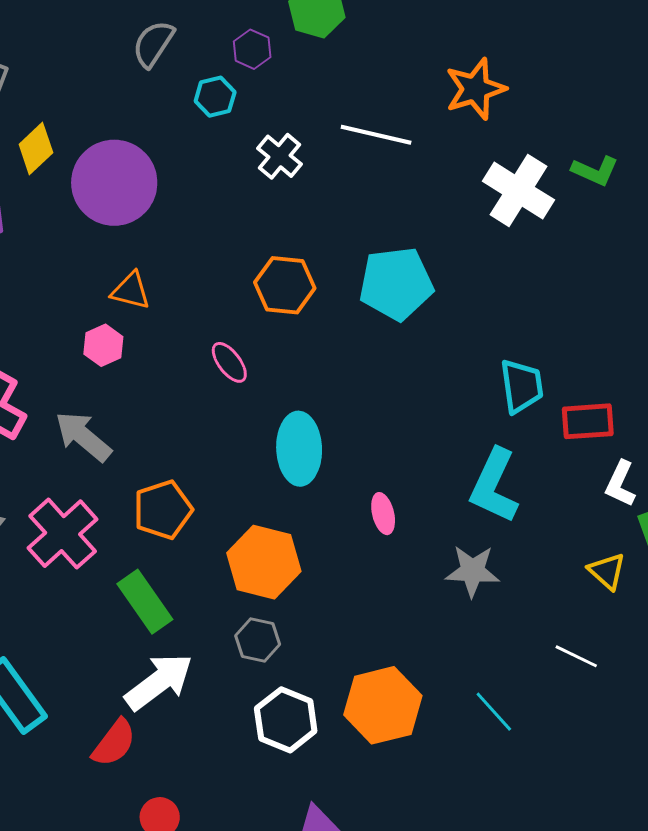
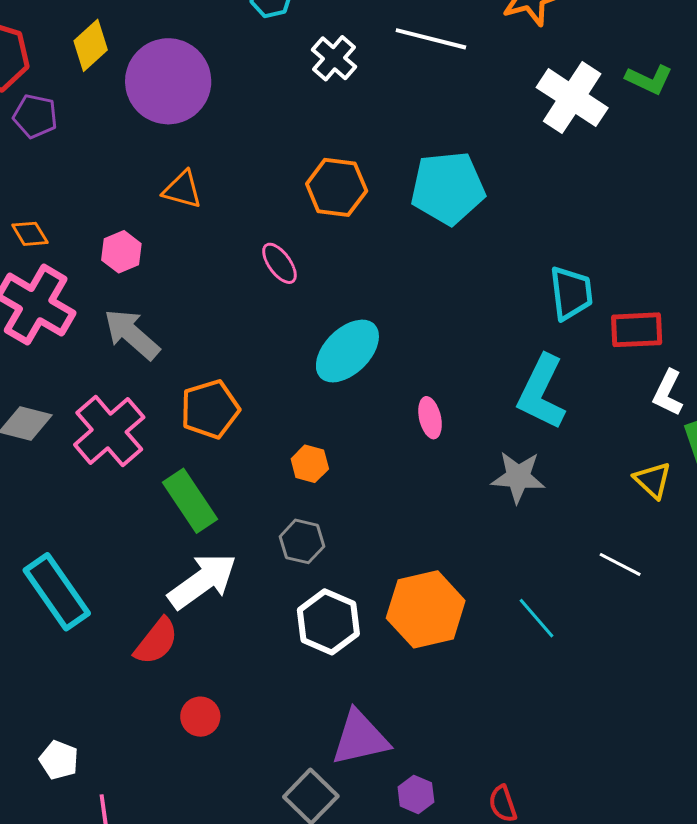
pink hexagon: (103, 345) -> (121, 252), moved
cyan ellipse: (299, 449) -> (347, 351), turned 46
orange hexagon: (264, 562) -> (310, 464), size x0.5

